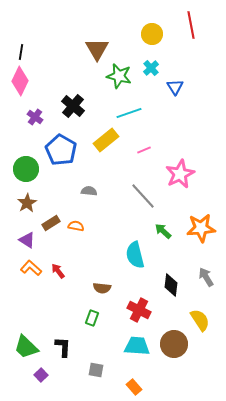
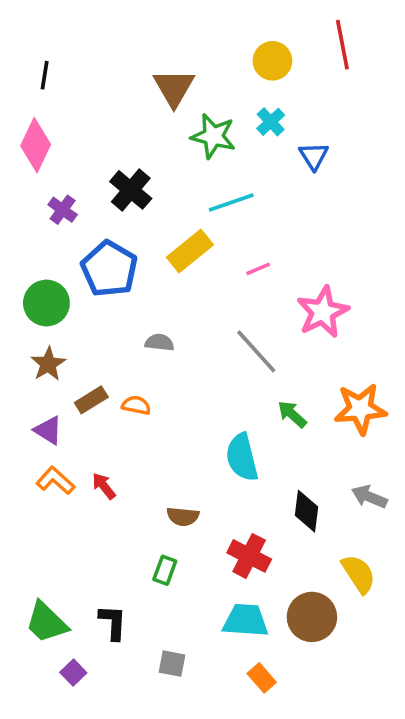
black line: (21, 52) -> (45, 75), moved
gray arrow: (206, 277) -> (369, 497), turned -36
orange rectangle: (134, 387) -> (262, 678), moved

